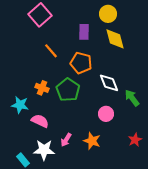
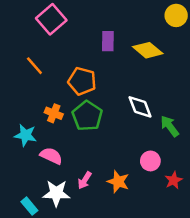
yellow circle: (108, 14) -> (176, 15), moved
yellow diamond: (115, 39) -> (148, 50), turned -35
orange line: (51, 51) -> (34, 66), moved
orange pentagon: (81, 63) -> (82, 81), moved
pink circle: (106, 114) -> (150, 161), moved

